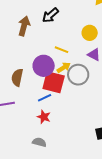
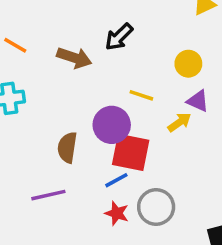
brown arrow: (24, 26) -> (74, 58), turned 96
yellow arrow: (64, 68) -> (179, 122), moved
gray circle: (78, 75) -> (156, 207), moved

